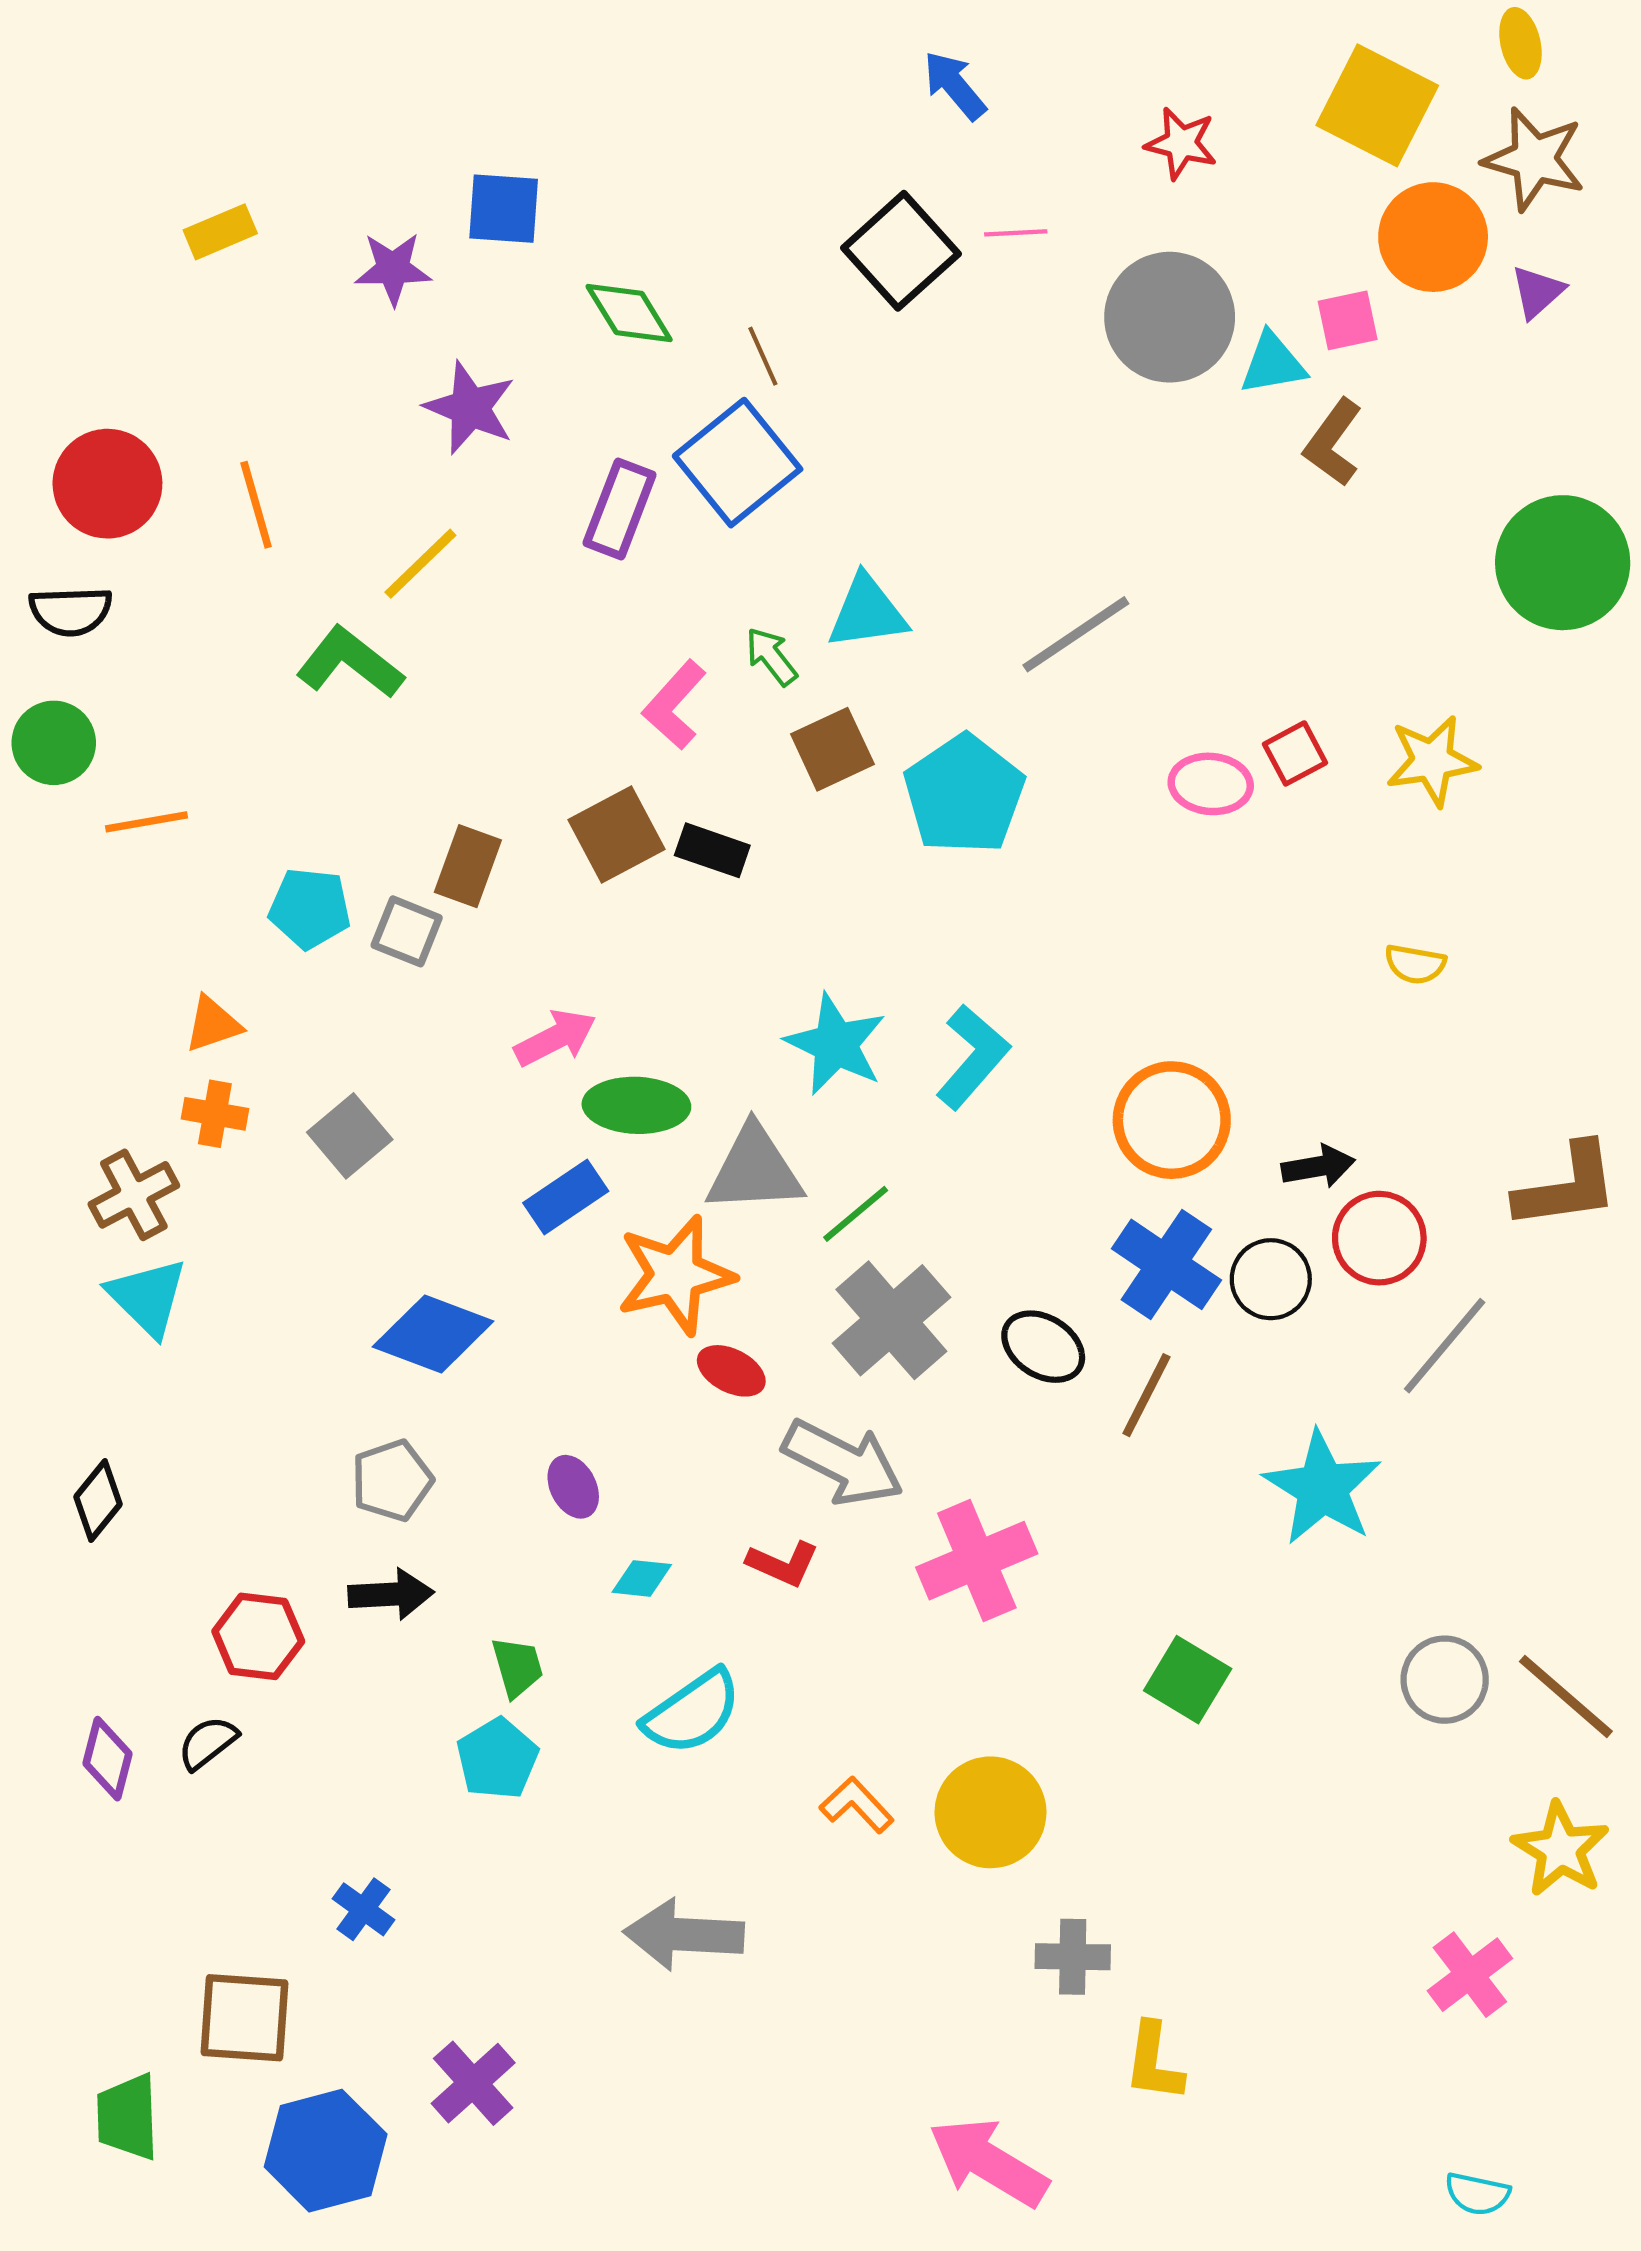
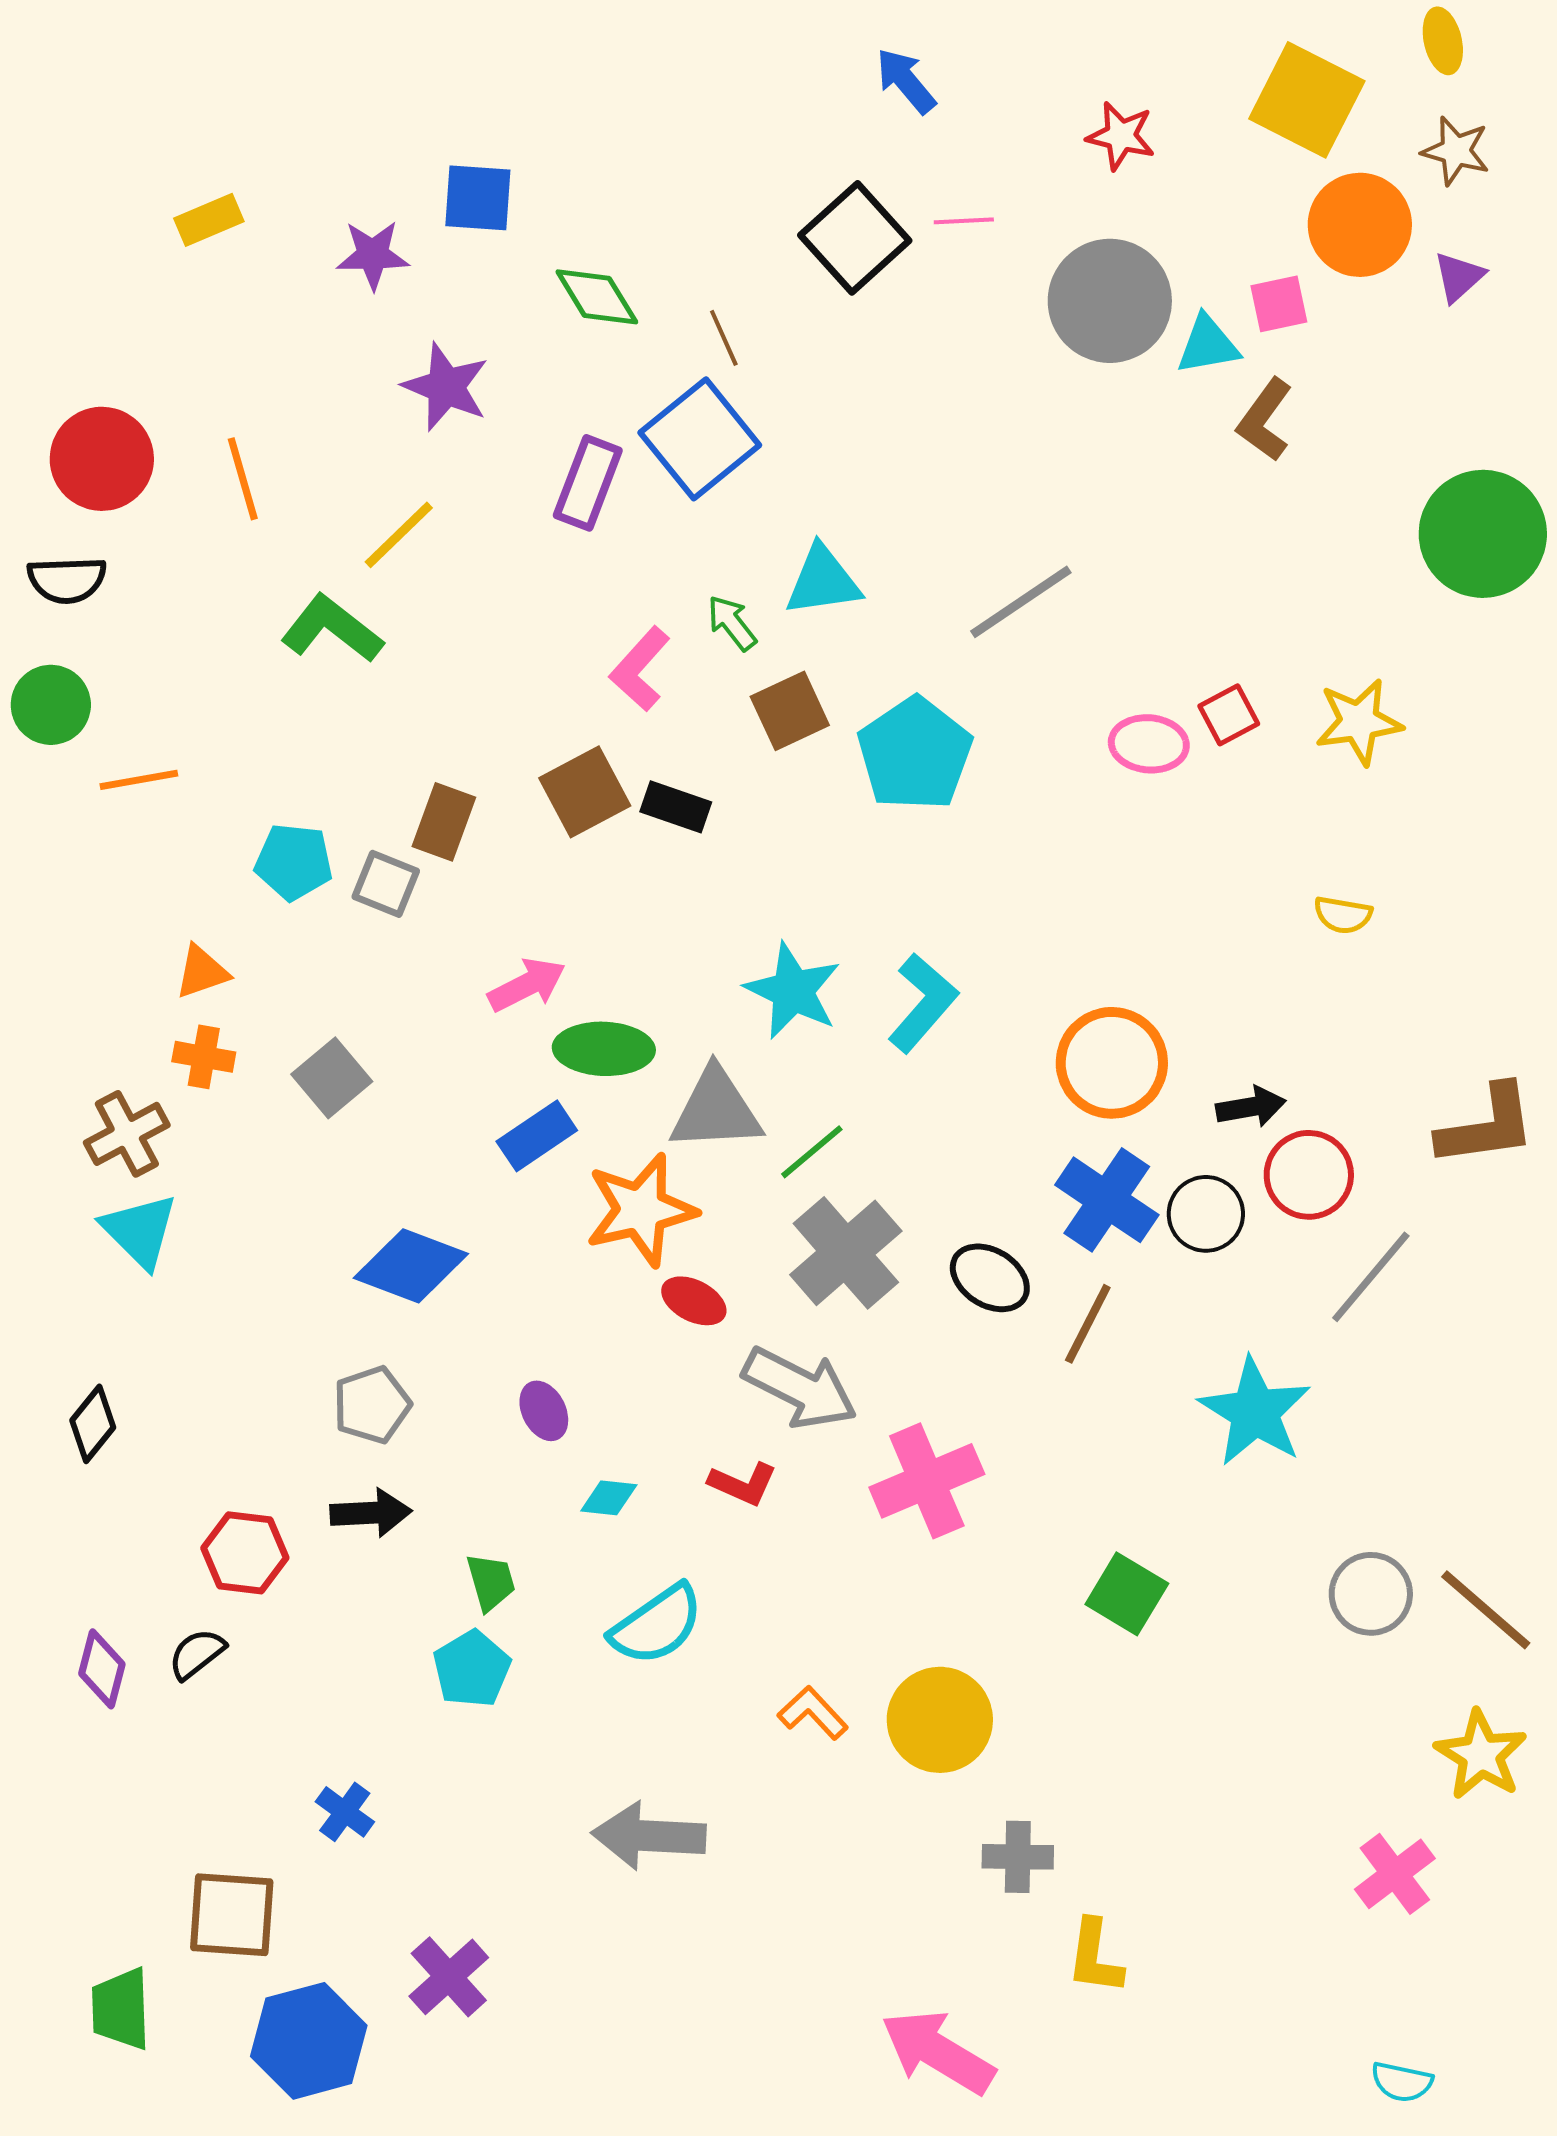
brown star: (1534, 159) -> (1456, 151), size x0.7

